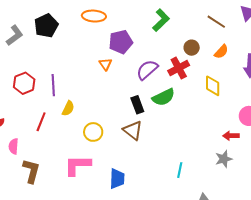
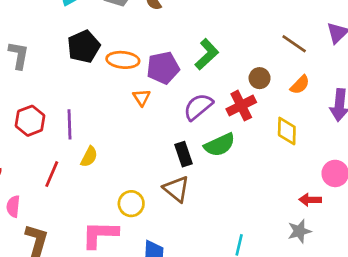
orange ellipse: (94, 16) -> (123, 60), moved
green L-shape: (161, 20) -> (207, 54), moved
black pentagon: (46, 26) -> (84, 47), moved
gray L-shape: (15, 35) -> (19, 55), turned -45
yellow circle: (93, 132) -> (131, 204), moved

